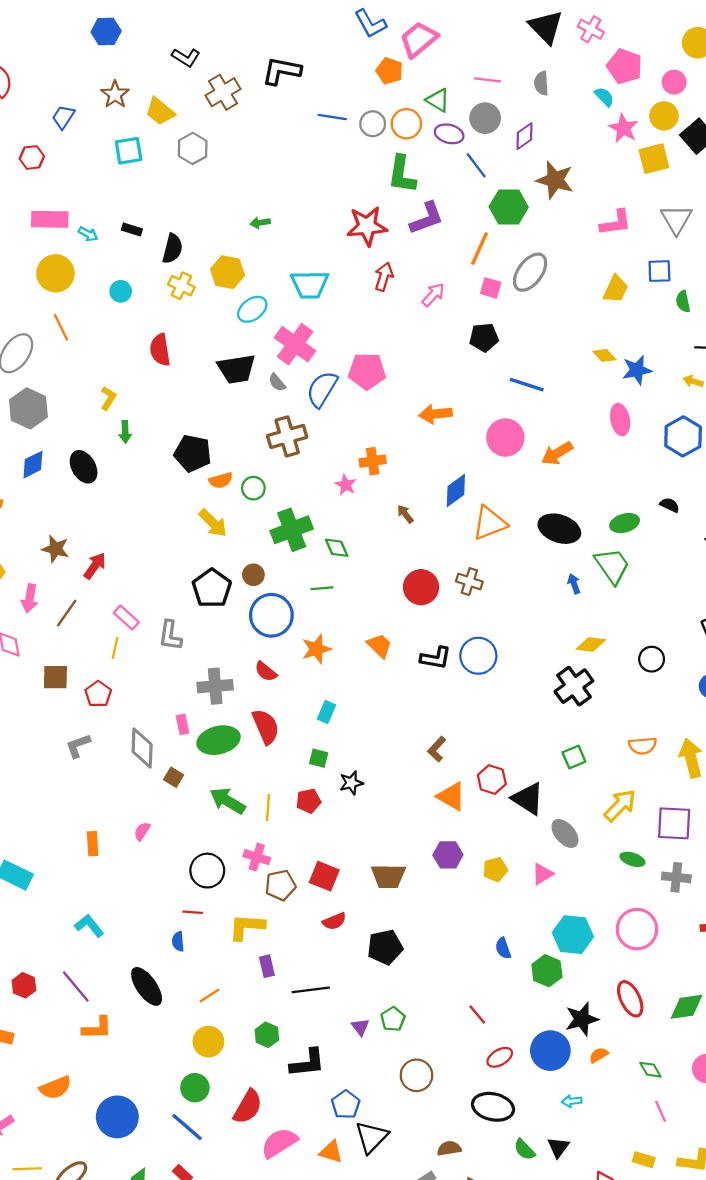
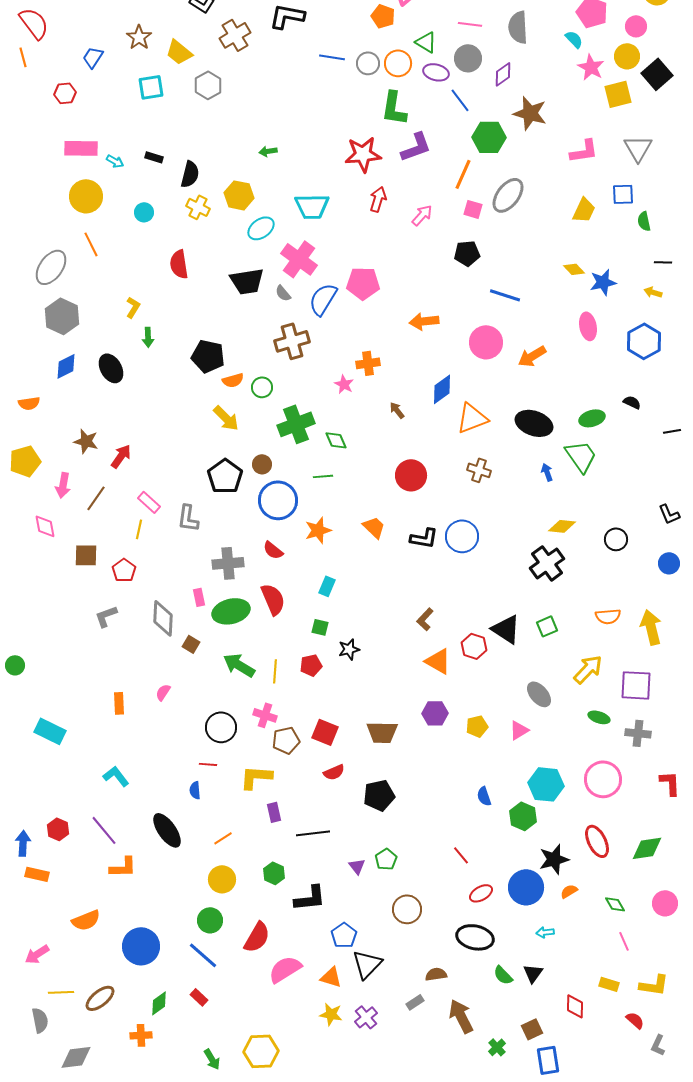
gray semicircle: (541, 83) -> (518, 27), size x1.5
brown cross: (469, 582) -> (479, 470), moved
black triangle: (528, 799) -> (506, 629), moved

